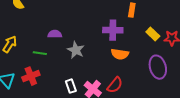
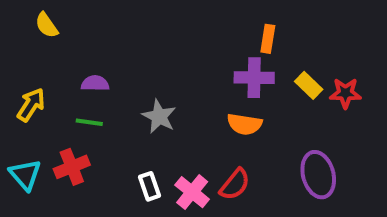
purple cross: (113, 30) -> (254, 78), moved
purple semicircle: (55, 34) -> (95, 83), moved
purple ellipse: (158, 67) -> (318, 175), moved

